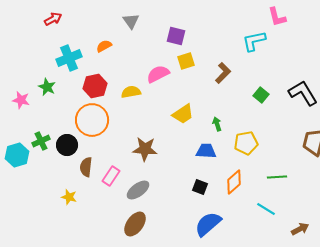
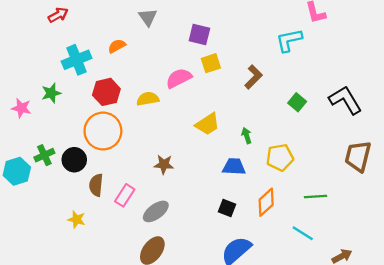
green star: (47, 87) -> (51, 93), turned 30
brown star: (145, 149) -> (164, 164), size x0.7

